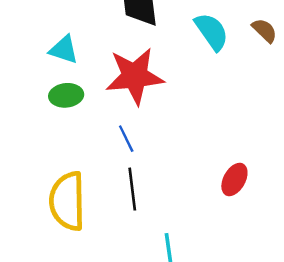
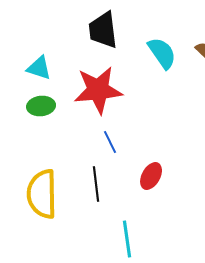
blue line: (126, 139) -> (110, 142), moved
red ellipse: (234, 179) -> (151, 176), moved

